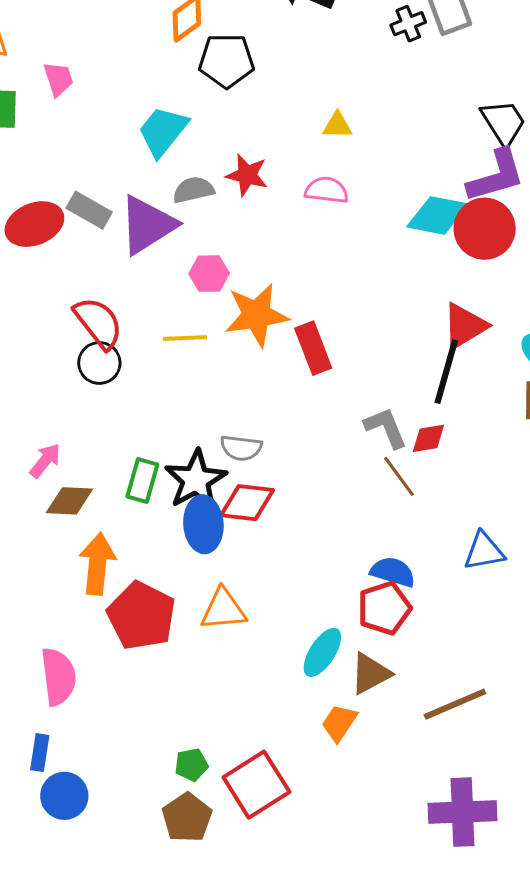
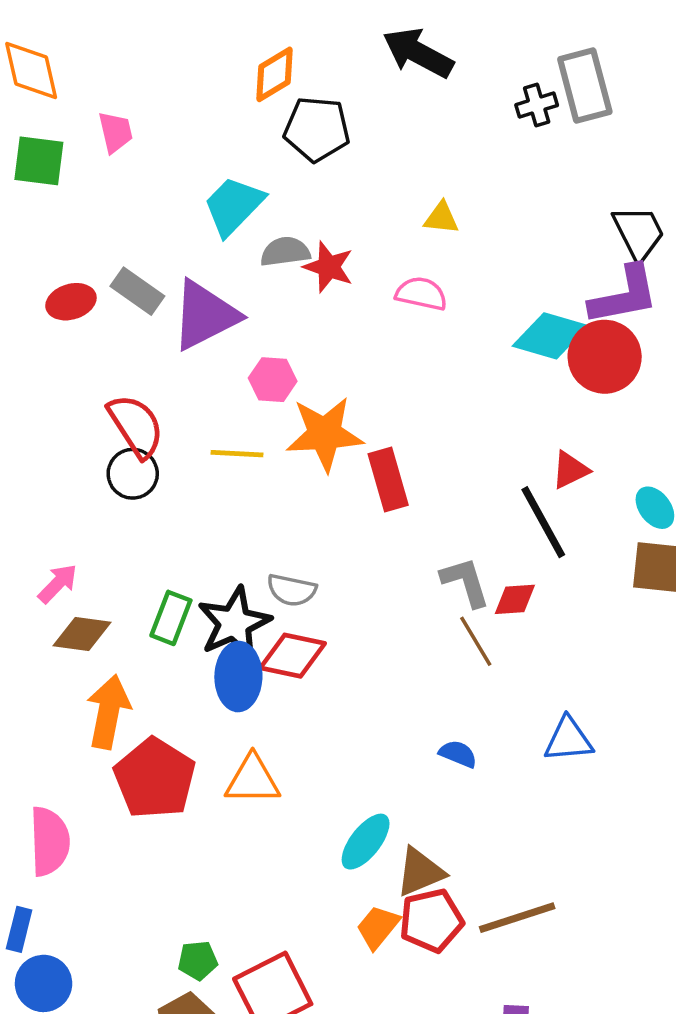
gray semicircle: (193, 190) -> (285, 252), moved
red ellipse: (34, 224) -> (71, 302), size x0.7
red triangle: (465, 326) -> (570, 470), size x0.7
black line: (446, 372) -> (543, 522), turned -50
blue semicircle: (393, 572) -> (458, 754), size x0.7
red pentagon: (384, 608) -> (431, 921), moved

